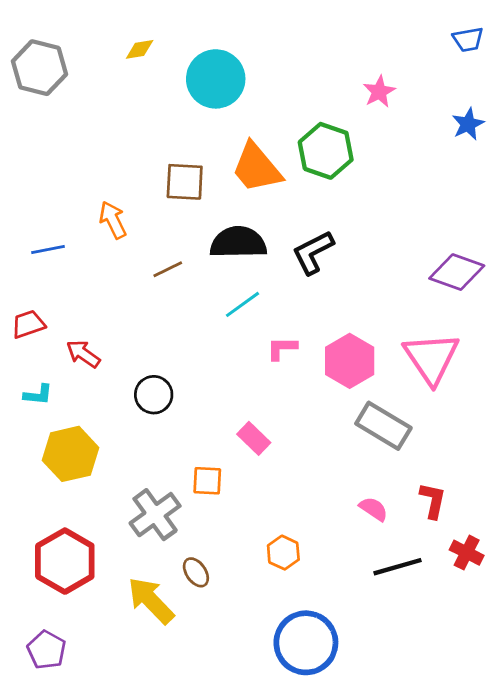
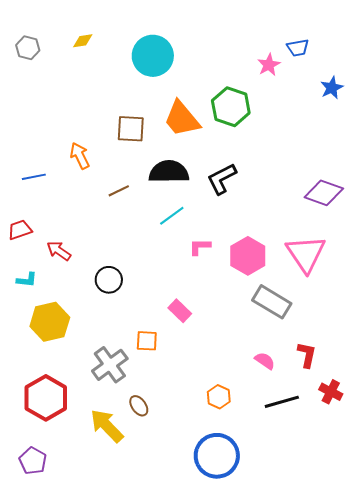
blue trapezoid: (468, 39) -> (298, 48), moved
yellow diamond: (140, 49) -> (83, 41), moved
gray hexagon: (39, 68) -> (28, 48), size x0.6
orange hexagon: (283, 553) -> (219, 397), moved

